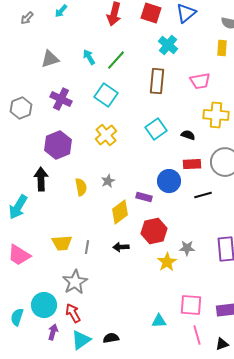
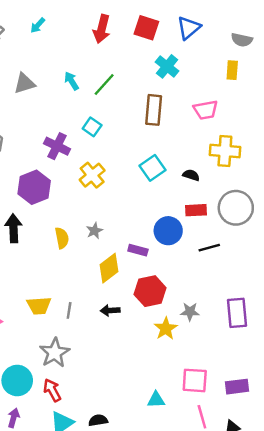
cyan square: (106, 95) -> (92, 127), size x0.7
purple cross: (61, 99) -> (57, 146), moved
purple arrow: (53, 332) -> (14, 418), moved

